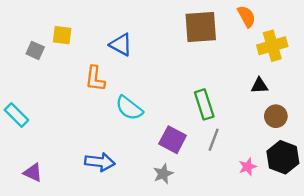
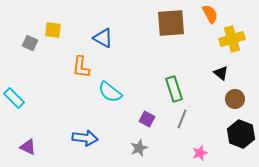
black triangle: (259, 86) -> (221, 73), turned 42
purple square: (173, 140) -> (147, 119), size x0.7
pink star: (248, 167) -> (200, 153), moved

